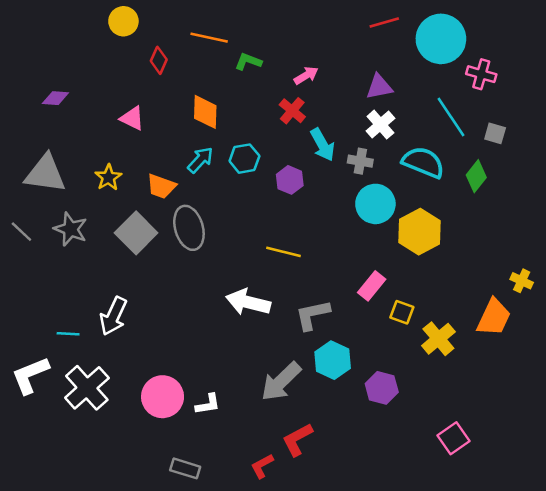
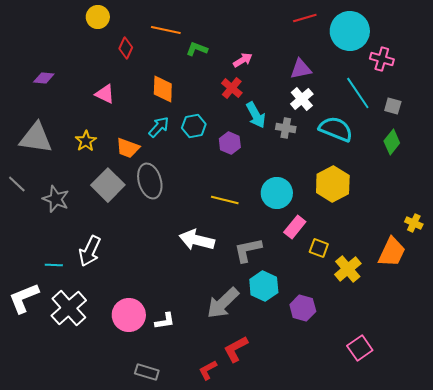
green diamond: (476, 176) -> (392, 142), moved
cyan circle: (375, 204) -> (277, 193), moved
gray star: (71, 229) -> (56, 199), moved

